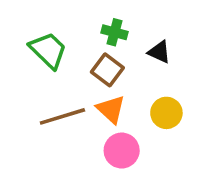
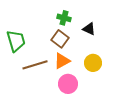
green trapezoid: (48, 50) -> (16, 41), moved, turned 30
orange triangle: (111, 109) -> (62, 61), turned 48

